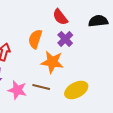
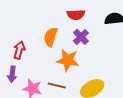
red semicircle: (60, 17) -> (76, 15), turned -54

